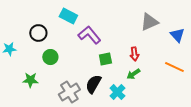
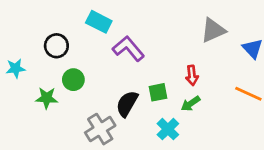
green square: (105, 59) -> (158, 92), moved
green star: (30, 80) -> (47, 98), moved
black semicircle: (93, 84) -> (127, 104), moved

